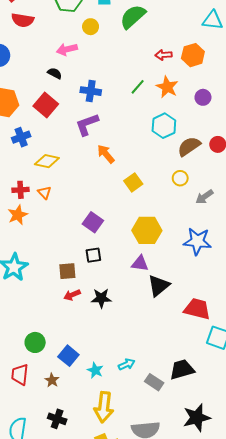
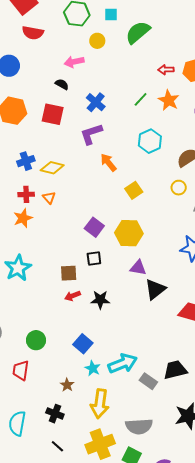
blue cross: (91, 91) -> (96, 102), turned 30
red square: (46, 105) -> (53, 114), turned -30
cyan hexagon: (164, 126) -> (150, 141), moved
blue cross: (21, 137) -> (26, 161), moved
yellow hexagon: (147, 230) -> (129, 233), moved
blue square: (68, 356) -> (83, 344), moved
cyan arrow: (127, 364) -> (123, 363), size x1.8
brown star: (52, 380) -> (67, 385), moved

